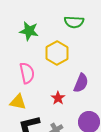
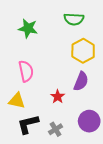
yellow hexagon: (57, 53) -> (83, 51), moved

